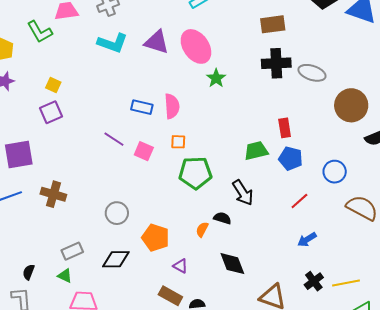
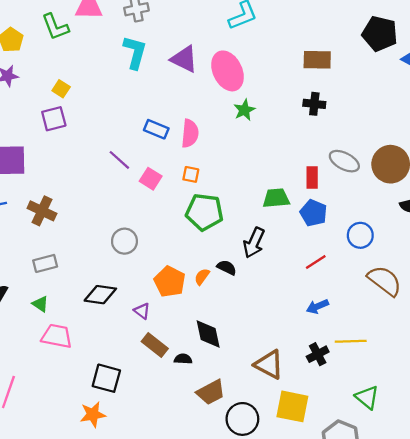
cyan L-shape: (113, 43) -> (135, 52), turned -104
black cross: (276, 63) -> (314, 104), size x0.7
gray ellipse: (312, 73) -> (344, 161), moved
black arrow: (243, 193) -> (254, 243), turned 48
gray circle: (117, 213) -> (124, 241), moved
orange pentagon: (156, 238) -> (170, 282), moved
gray rectangle: (72, 251) -> (45, 263), moved
black diamond: (232, 264) -> (208, 334), moved
purple triangle: (180, 266) -> (142, 311), moved
yellow line: (346, 283) -> (351, 341), moved

